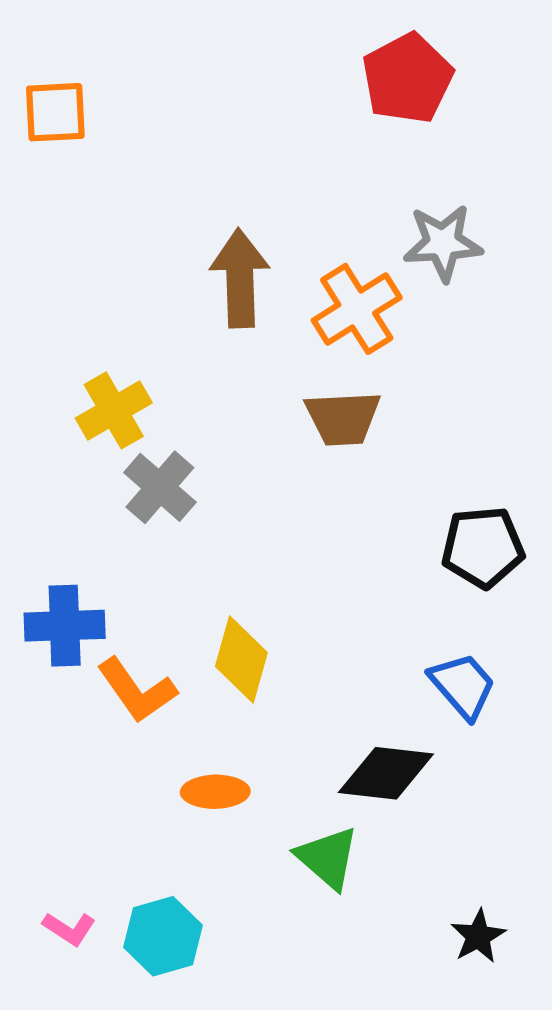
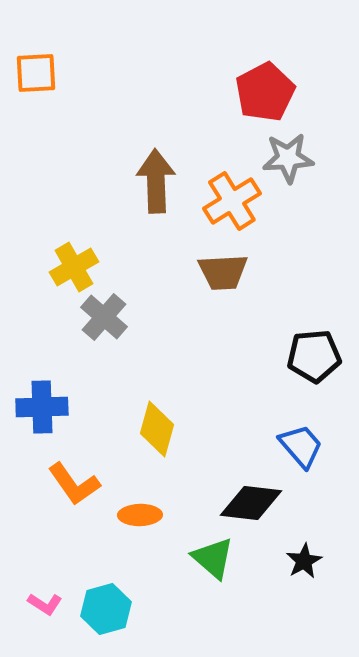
red pentagon: (407, 78) -> (265, 92), moved
orange L-shape: (137, 690) -> (74, 484), moved
black star: (478, 936) -> (304, 561), moved

